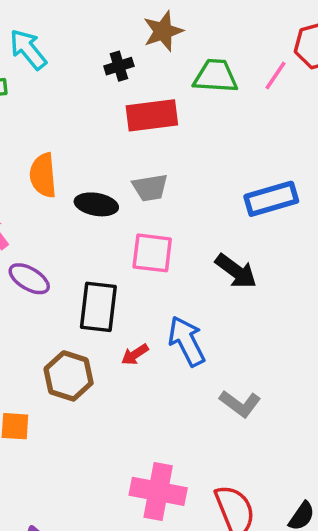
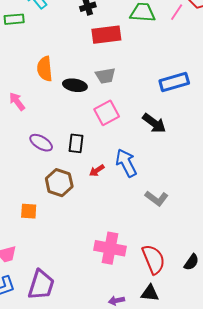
pink square: (152, 253) -> (107, 113), turned -35
purple ellipse: (29, 279) -> (41, 143), moved
black rectangle: (98, 307) -> (76, 143), size x0.7

